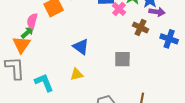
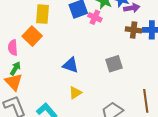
pink semicircle: (32, 21) -> (13, 48), moved
brown cross: (140, 27) -> (134, 30), moved

